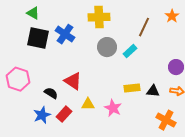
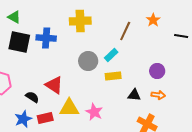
blue cross: (65, 34) -> (46, 38), turned -30
gray circle: (107, 47) -> (88, 61), moved
yellow rectangle: (132, 88) -> (113, 76), moved
yellow triangle: (88, 104) -> (69, 108), size x1.5
red rectangle: (64, 114) -> (45, 118), turned 35

